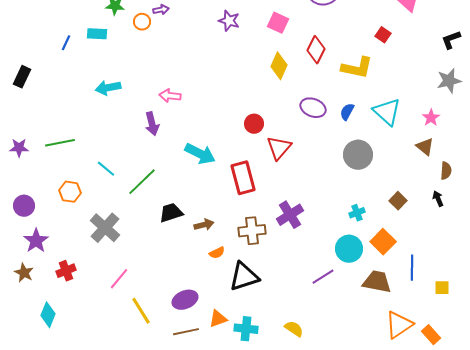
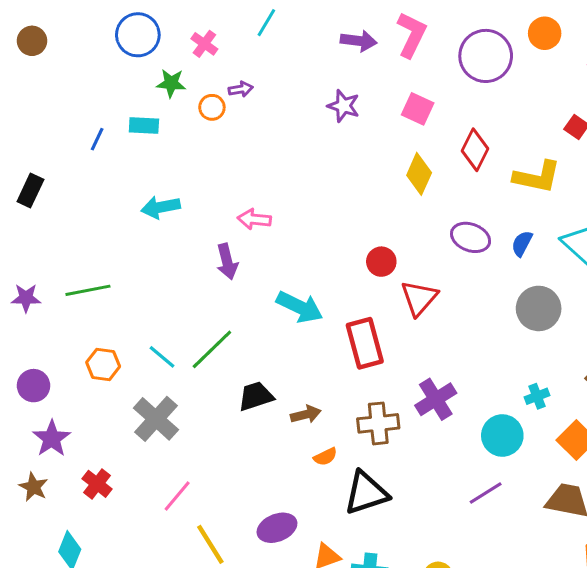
cyan line: (106, 169) -> (162, 357), moved
cyan circle: (349, 249) -> (502, 436), moved
red cross: (66, 271) -> (97, 484), turned -30

